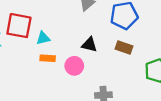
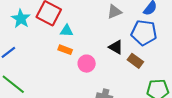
black triangle: (89, 45) -> (116, 47), moved

